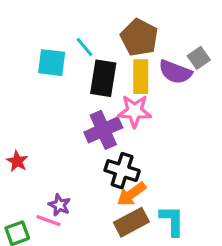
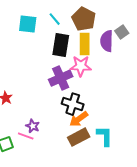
cyan line: (85, 47) -> (55, 19), moved
cyan square: (52, 63) -> (28, 24), moved
purple semicircle: (175, 72) -> (107, 41), turned 70

